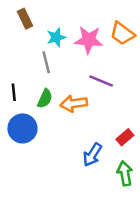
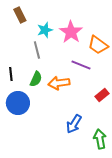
orange trapezoid: (122, 34) -> (98, 45), moved
pink star: (89, 40) -> (71, 32), turned 30
red rectangle: (125, 137) -> (102, 95), moved

